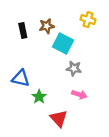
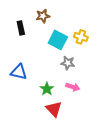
yellow cross: (88, 20) -> (81, 37), moved
brown star: (47, 26) -> (43, 16), moved
green star: (39, 97) -> (47, 89), moved

